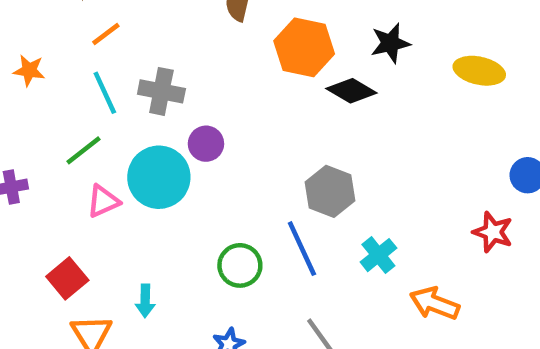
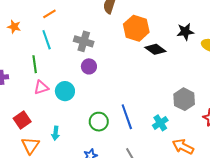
black star: (390, 43) -> (185, 32), moved
gray cross: (161, 91) -> (84, 41), moved
green line: (83, 150) -> (35, 64), turned -66
cyan circle: (159, 177) -> (65, 91), moved, size x0.7
gray hexagon: (330, 191) -> (184, 99), moved

